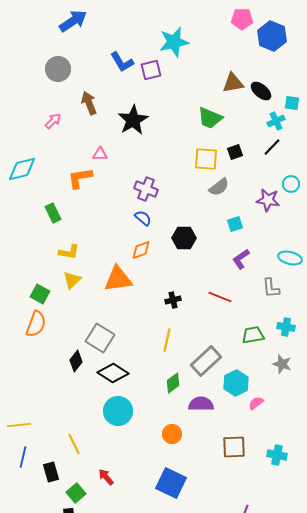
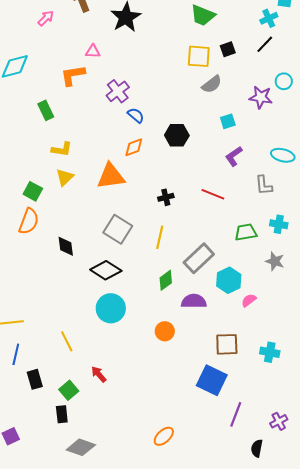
purple cross: (146, 189) -> (118, 91), moved, turned 30
gray square: (100, 338) -> (118, 229), moved
black diamond: (76, 361) -> (66, 246), moved, turned -45
black rectangle: (51, 472) -> (35, 379), moved
blue square: (171, 483) -> (212, 380), moved

